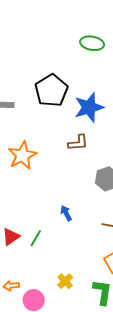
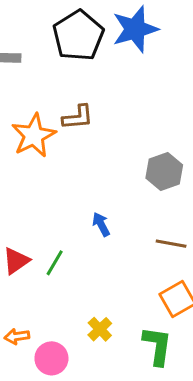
blue star: (89, 107) -> (135, 29), moved
brown L-shape: (78, 143) -> (78, 117), moved

